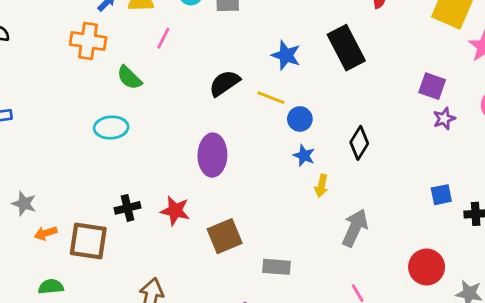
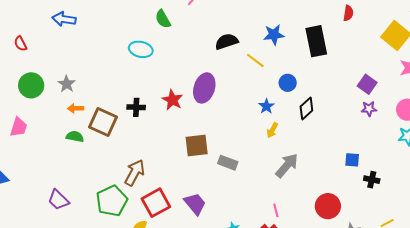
blue star: (286, 55) -> (274, 35), turned 30
blue circle: (300, 119) -> (288, 83), moved
red star: (175, 211) -> (172, 100), moved
gray rectangle: (277, 267) -> (228, 163), moved
green semicircle: (51, 287) -> (75, 137), moved

